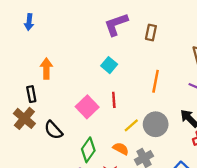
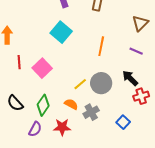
cyan square: (109, 65) -> (61, 32), size x1.5
red line: (114, 100) -> (19, 62), moved
black semicircle: (53, 130) -> (15, 103), moved

